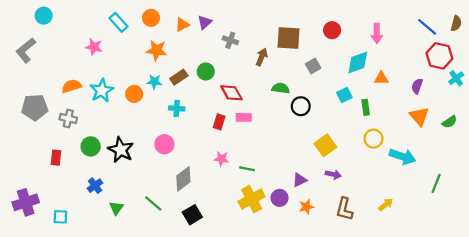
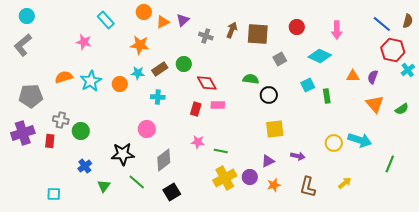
cyan circle: (44, 16) -> (27, 16), moved
orange circle: (151, 18) -> (144, 12), moved
brown arrow: (262, 57) -> (232, 30), moved
cyan diamond: (358, 63) -> (320, 56), turned 45
orange triangle: (381, 78) -> (353, 76), moved
gray cross: (68, 118) -> (61, 120), moved
yellow circle: (373, 139) -> (334, 143), moved
yellow square: (325, 145) -> (275, 129), moved, turned 30
black star: (121, 150) -> (123, 154), moved, turned -30
purple cross: (26, 202) -> (23, 133), moved

